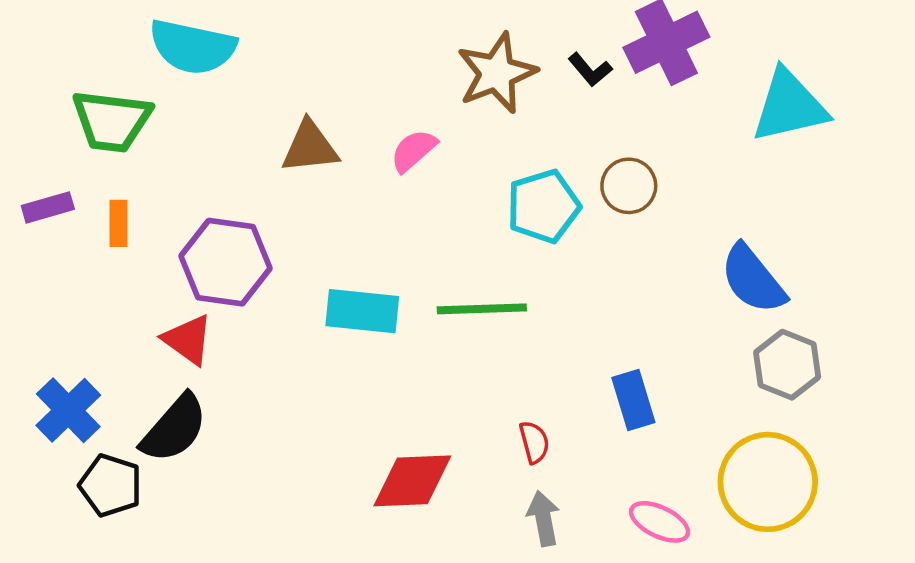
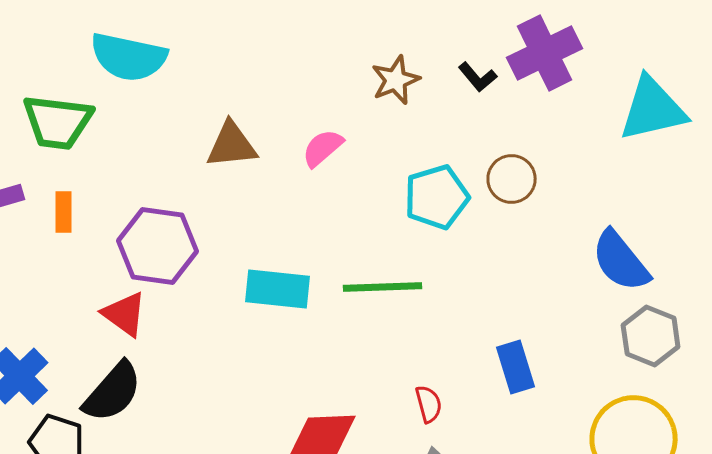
brown star: (497, 73) -> (396, 80), size x0.7

